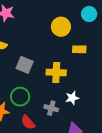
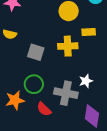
yellow cross: (56, 72) -> (68, 46), moved
gray cross: (51, 108) -> (66, 93), size x1.6

